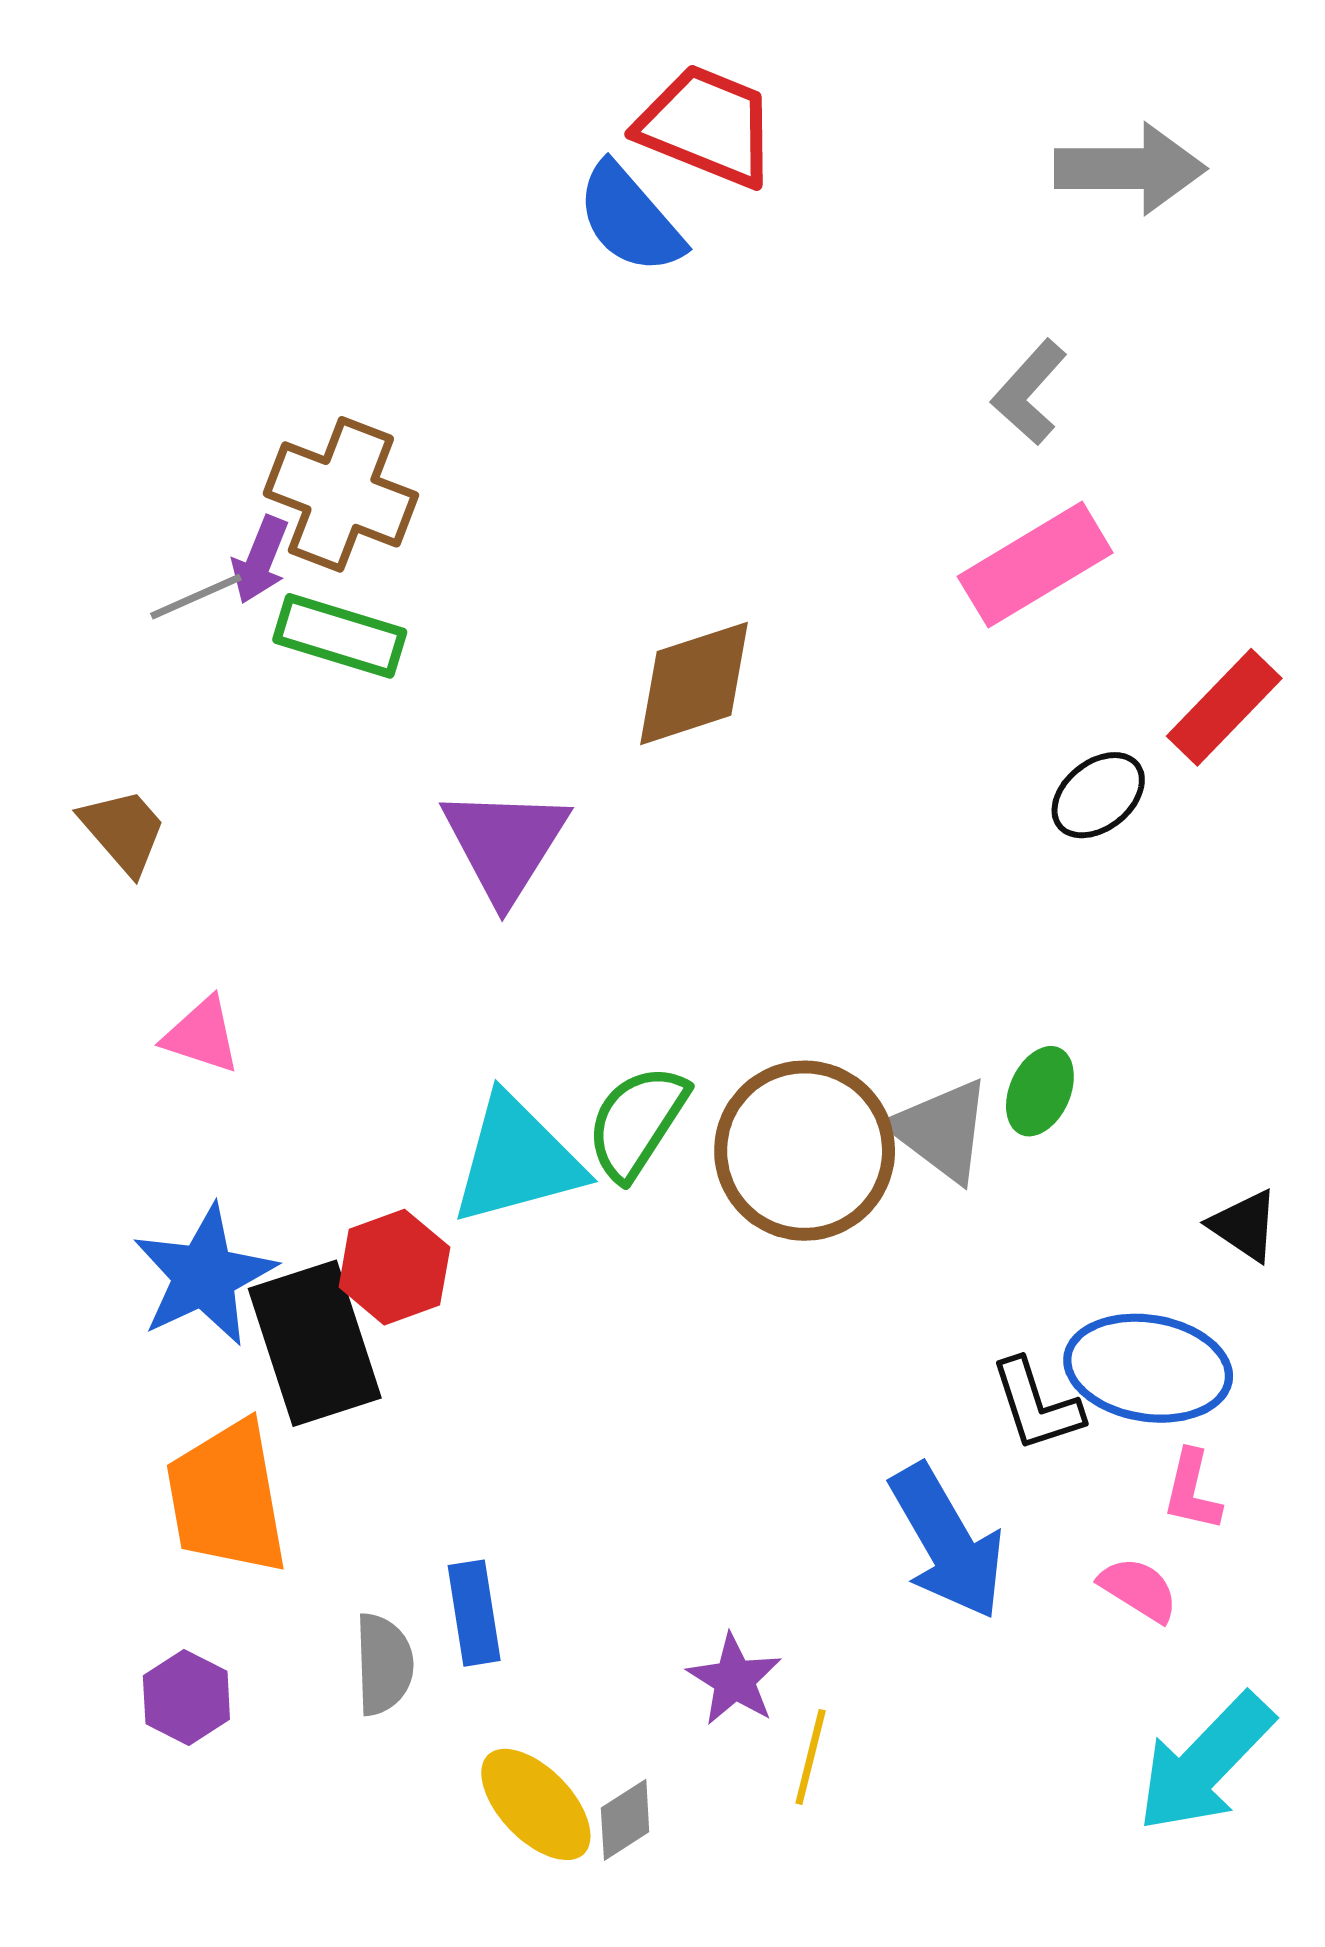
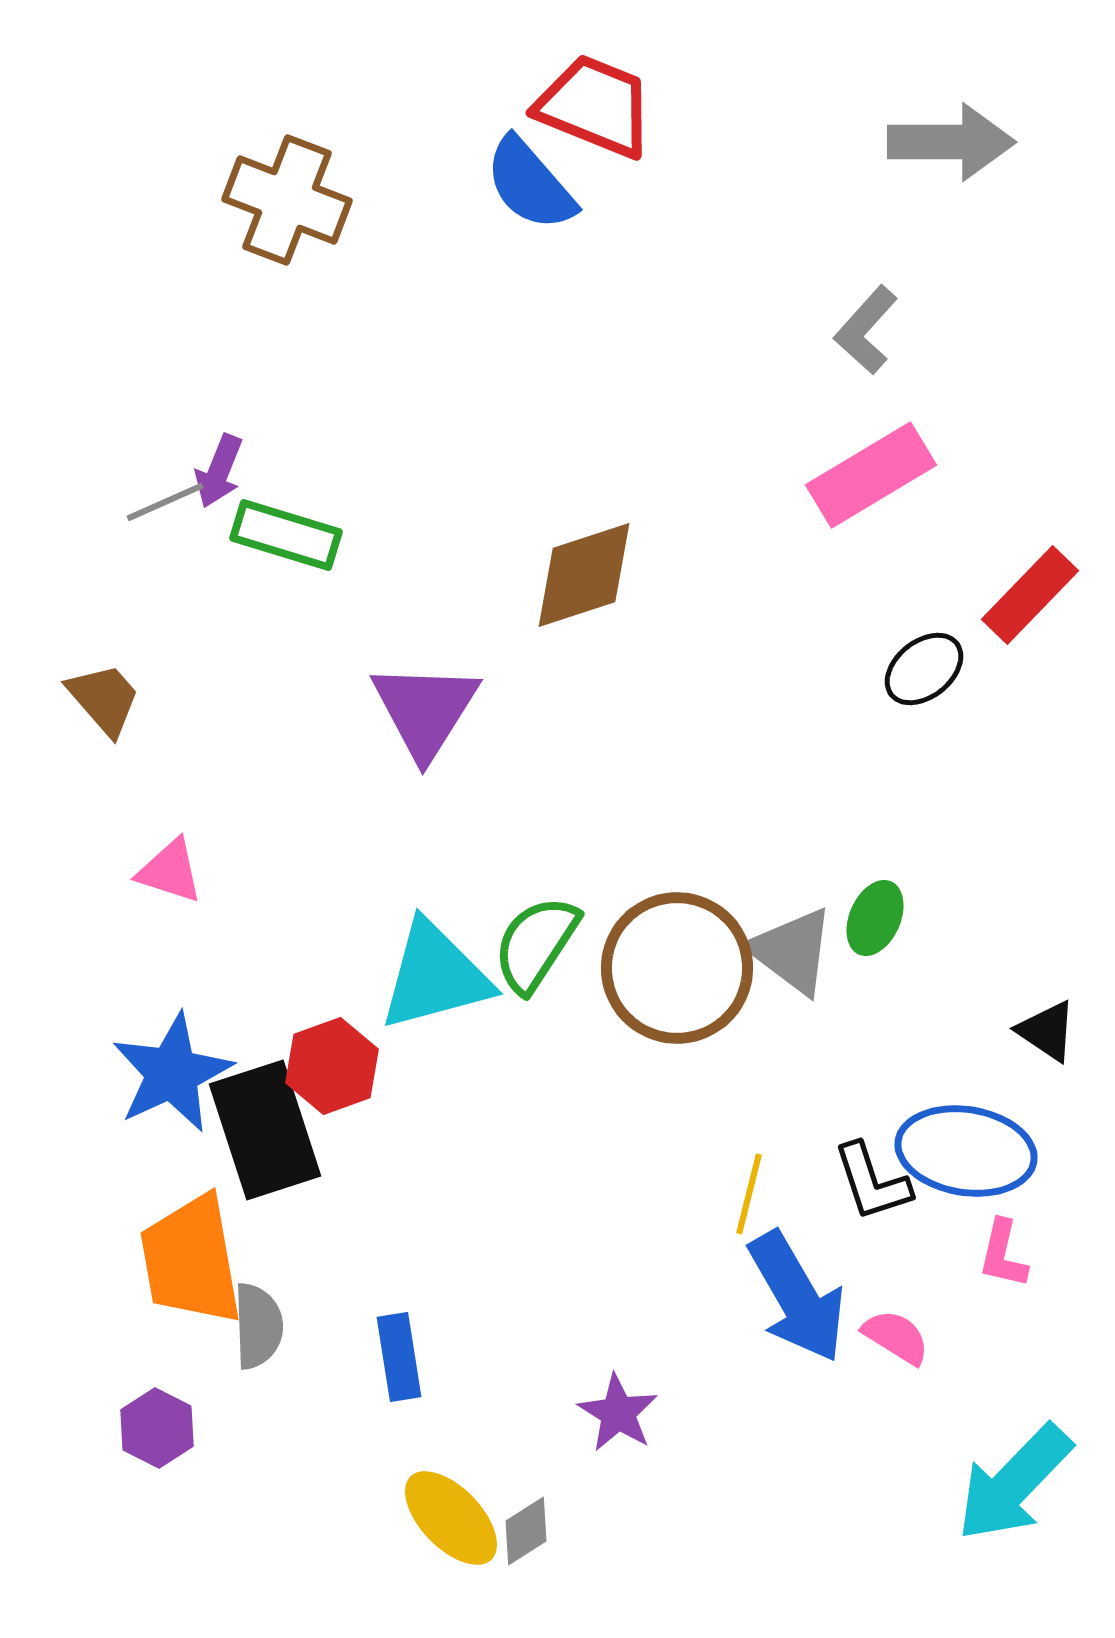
brown cross: (341, 494) -> (287, 200), moved
pink semicircle: (1139, 1589) -> (896, 1337), moved
gray semicircle: (384, 1664) -> (258, 1326), moved
yellow line: (811, 1757) -> (749, 1194), moved

